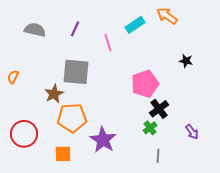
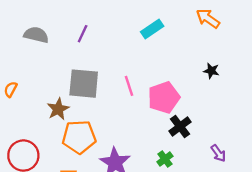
orange arrow: (167, 16) -> (208, 19), moved
pink line: (108, 43) -> (129, 86), moved
green cross: (150, 128) -> (165, 159), moved

